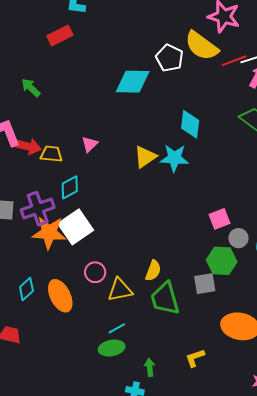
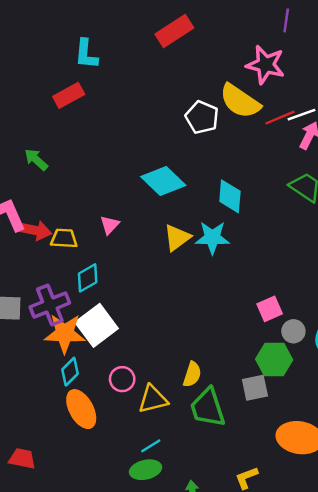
cyan diamond: (133, 82) -> (163, 181), moved, turned 45
cyan diamond: (26, 289) -> (70, 372), moved

